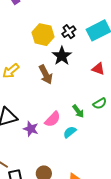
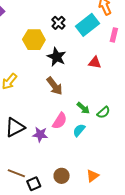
black cross: (69, 32) -> (58, 23), moved
brown arrow: (46, 75) -> (55, 86), moved
green semicircle: (100, 104) -> (103, 112), moved

